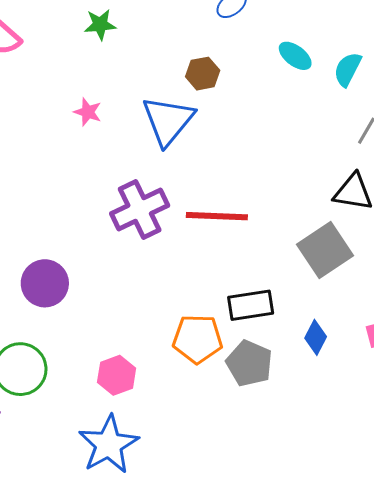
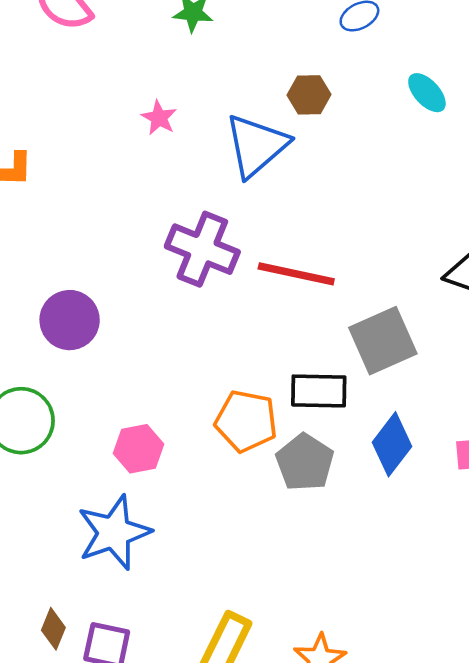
purple cross: (140, 209) -> (202, 249), turned 38
gray square: (325, 250) -> (383, 341), moved
blue diamond: (316, 337) -> (392, 444), size x1.4

